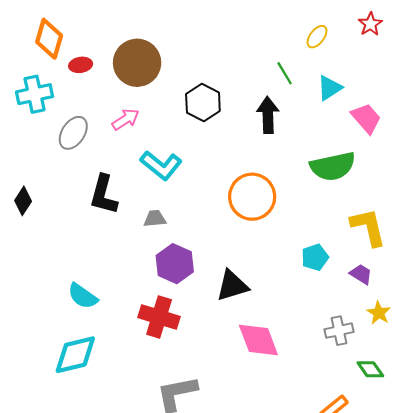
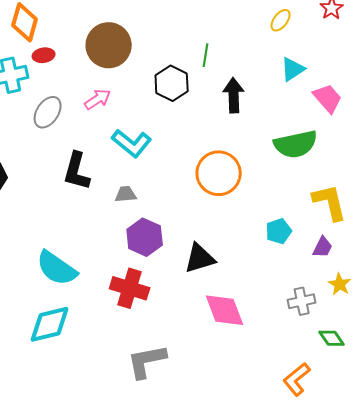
red ellipse: (81, 65) -> (44, 55), moved
green line: (285, 73) -> (206, 55), moved, turned 40
purple trapezoid: (361, 274) -> (323, 247), turned 85
cyan semicircle: (83, 296) -> (57, 268), size x1.4

